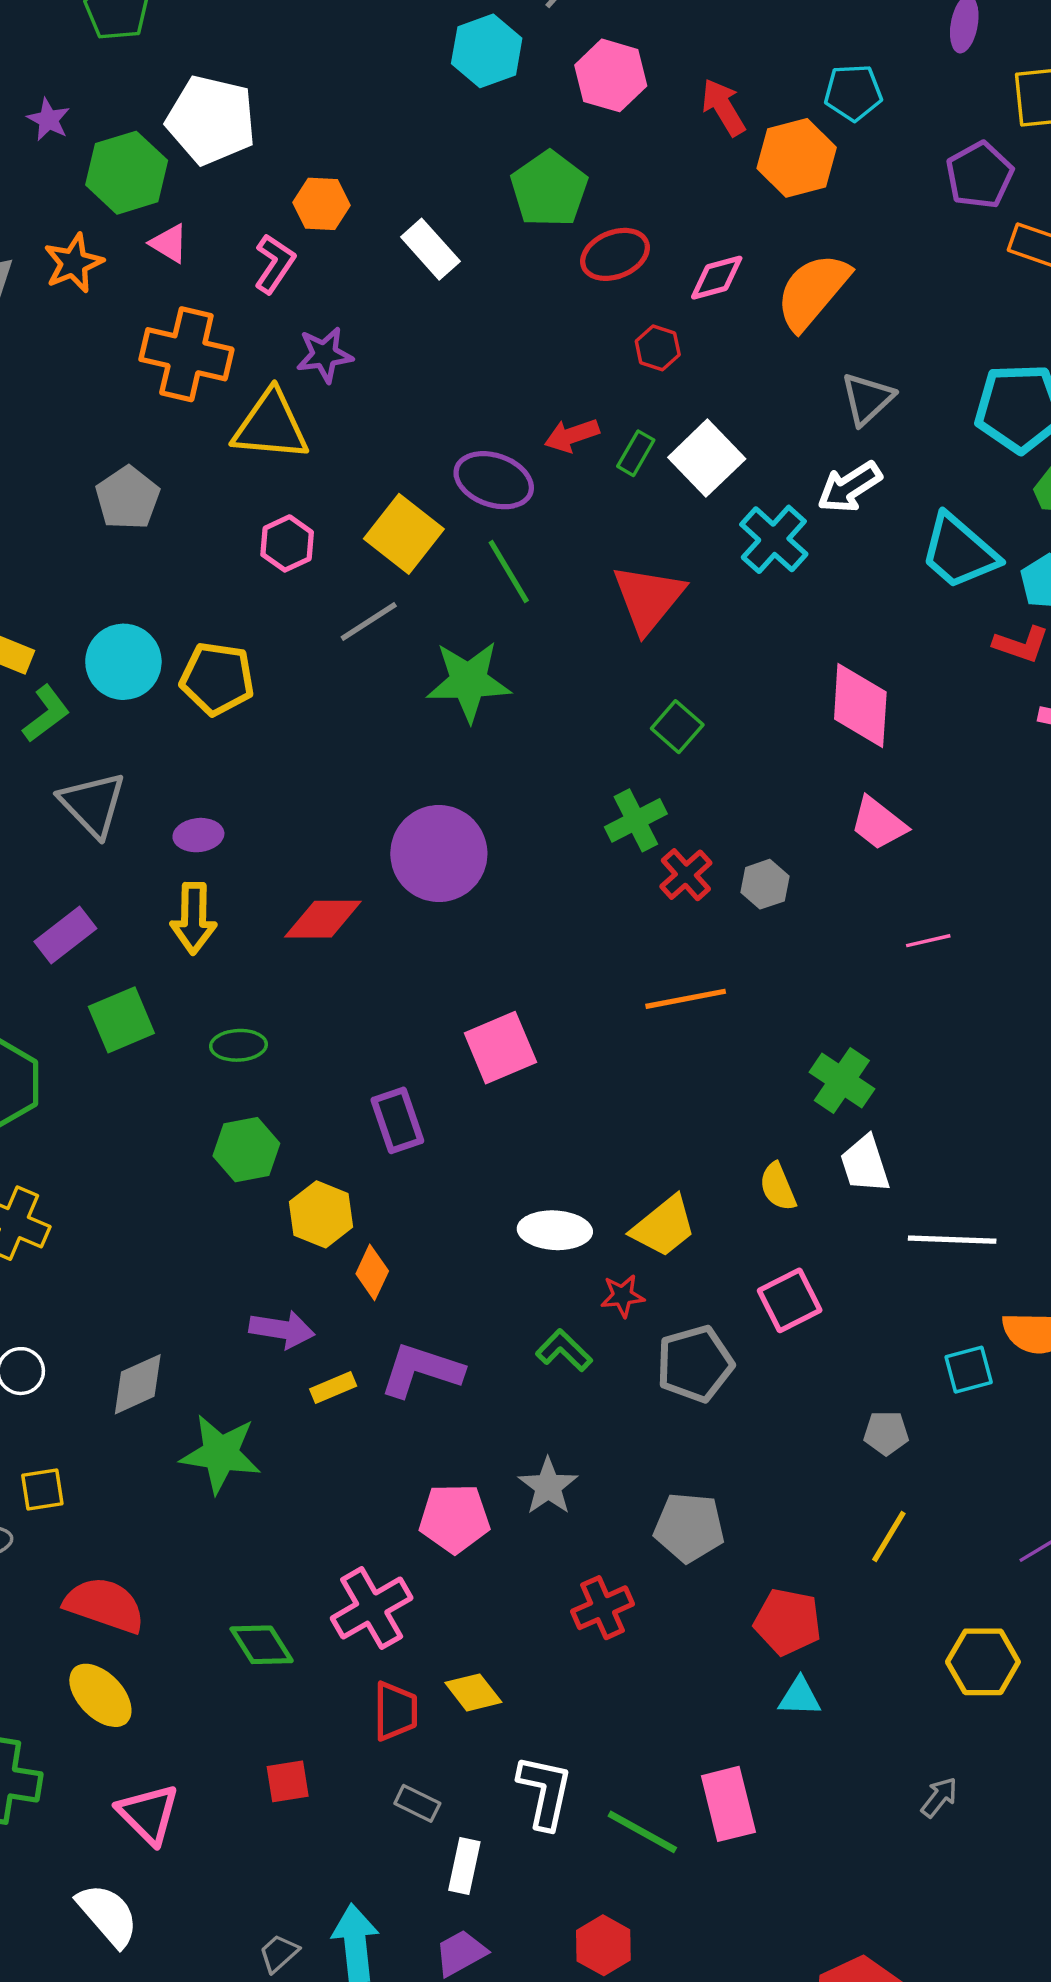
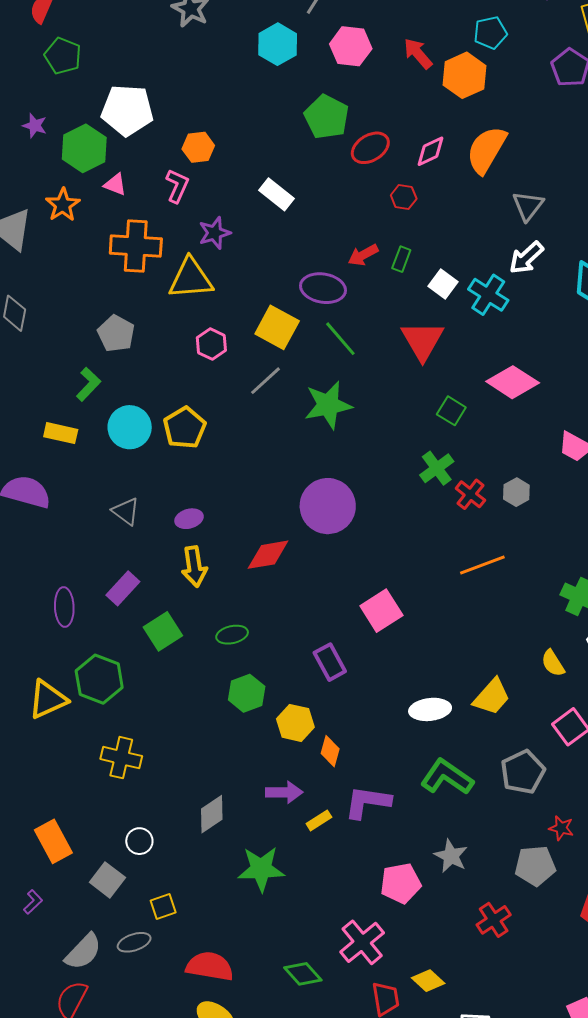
white rectangle: (430, 249) -> (277, 194), moved
white square: (707, 458) -> (443, 284), moved, size x0.7
yellow pentagon: (217, 679) -> (185, 428), turned -30
pink diamond: (860, 705) -> (513, 382), moved, turned -51
green L-shape: (46, 714) -> (88, 384), moved
gray triangle: (93, 804) -> (126, 511), size x0.7
red star: (622, 1296) -> (561, 828), moved, turned 30
green L-shape: (564, 1350) -> (447, 777), size x1.6
gray diamond: (138, 1384) -> (212, 814), moved

